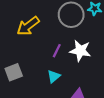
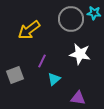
purple line: (57, 51) -> (42, 61), moved

